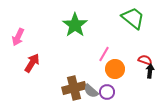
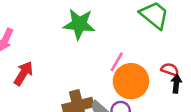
green star: (75, 25) -> (79, 24), turned -30
orange circle: (115, 69) -> (131, 81), size x1.4

